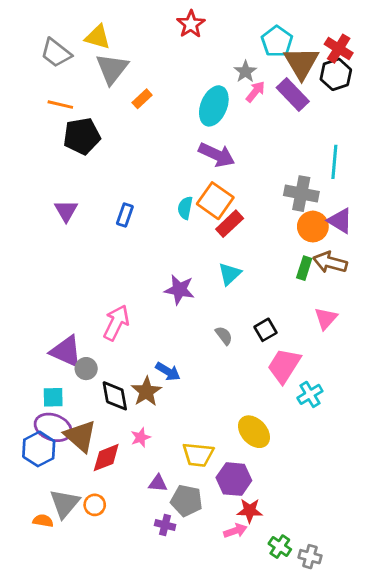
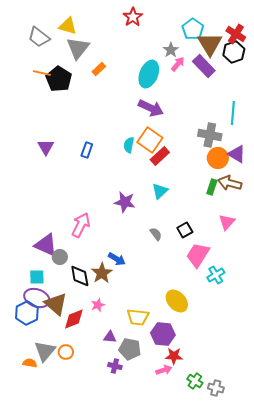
black pentagon: (82, 136) -> (59, 79), moved, turned -30

